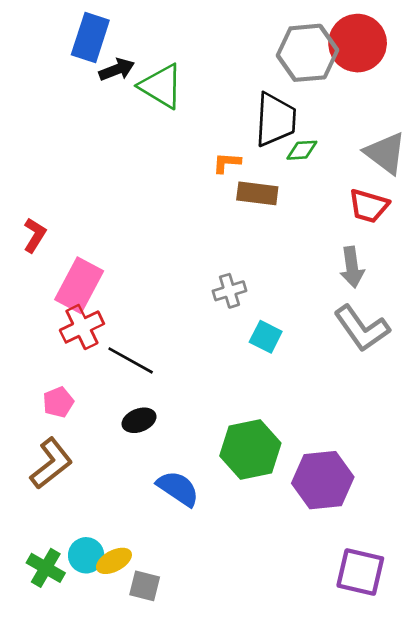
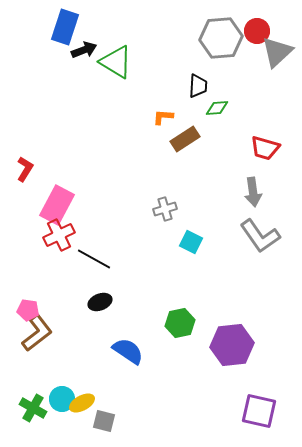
red circle: (358, 43) -> (257, 31), size x0.6
black trapezoid: (275, 120) -> (198, 86), size x0.6
gray triangle: (385, 153) -> (277, 52), moved, turned 40
brown rectangle: (257, 193) -> (185, 139), turned -40
pink pentagon: (58, 402) -> (28, 310), moved, turned 30
green hexagon: (250, 450) -> (180, 323), size x0.7

